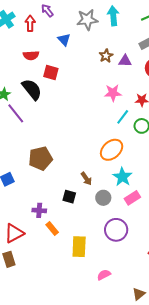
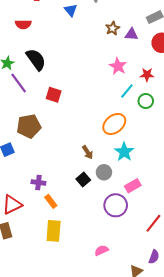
red semicircle: (31, 55) -> (23, 24), moved
red square: (51, 72) -> (54, 95), moved
pink star: (113, 93) -> (118, 66), turned 30
brown pentagon: (40, 158) -> (29, 126), moved
black square: (69, 197) -> (83, 179), moved, turned 32
pink rectangle: (132, 198) -> (133, 186), moved
yellow rectangle: (79, 247) -> (54, 231), moved

